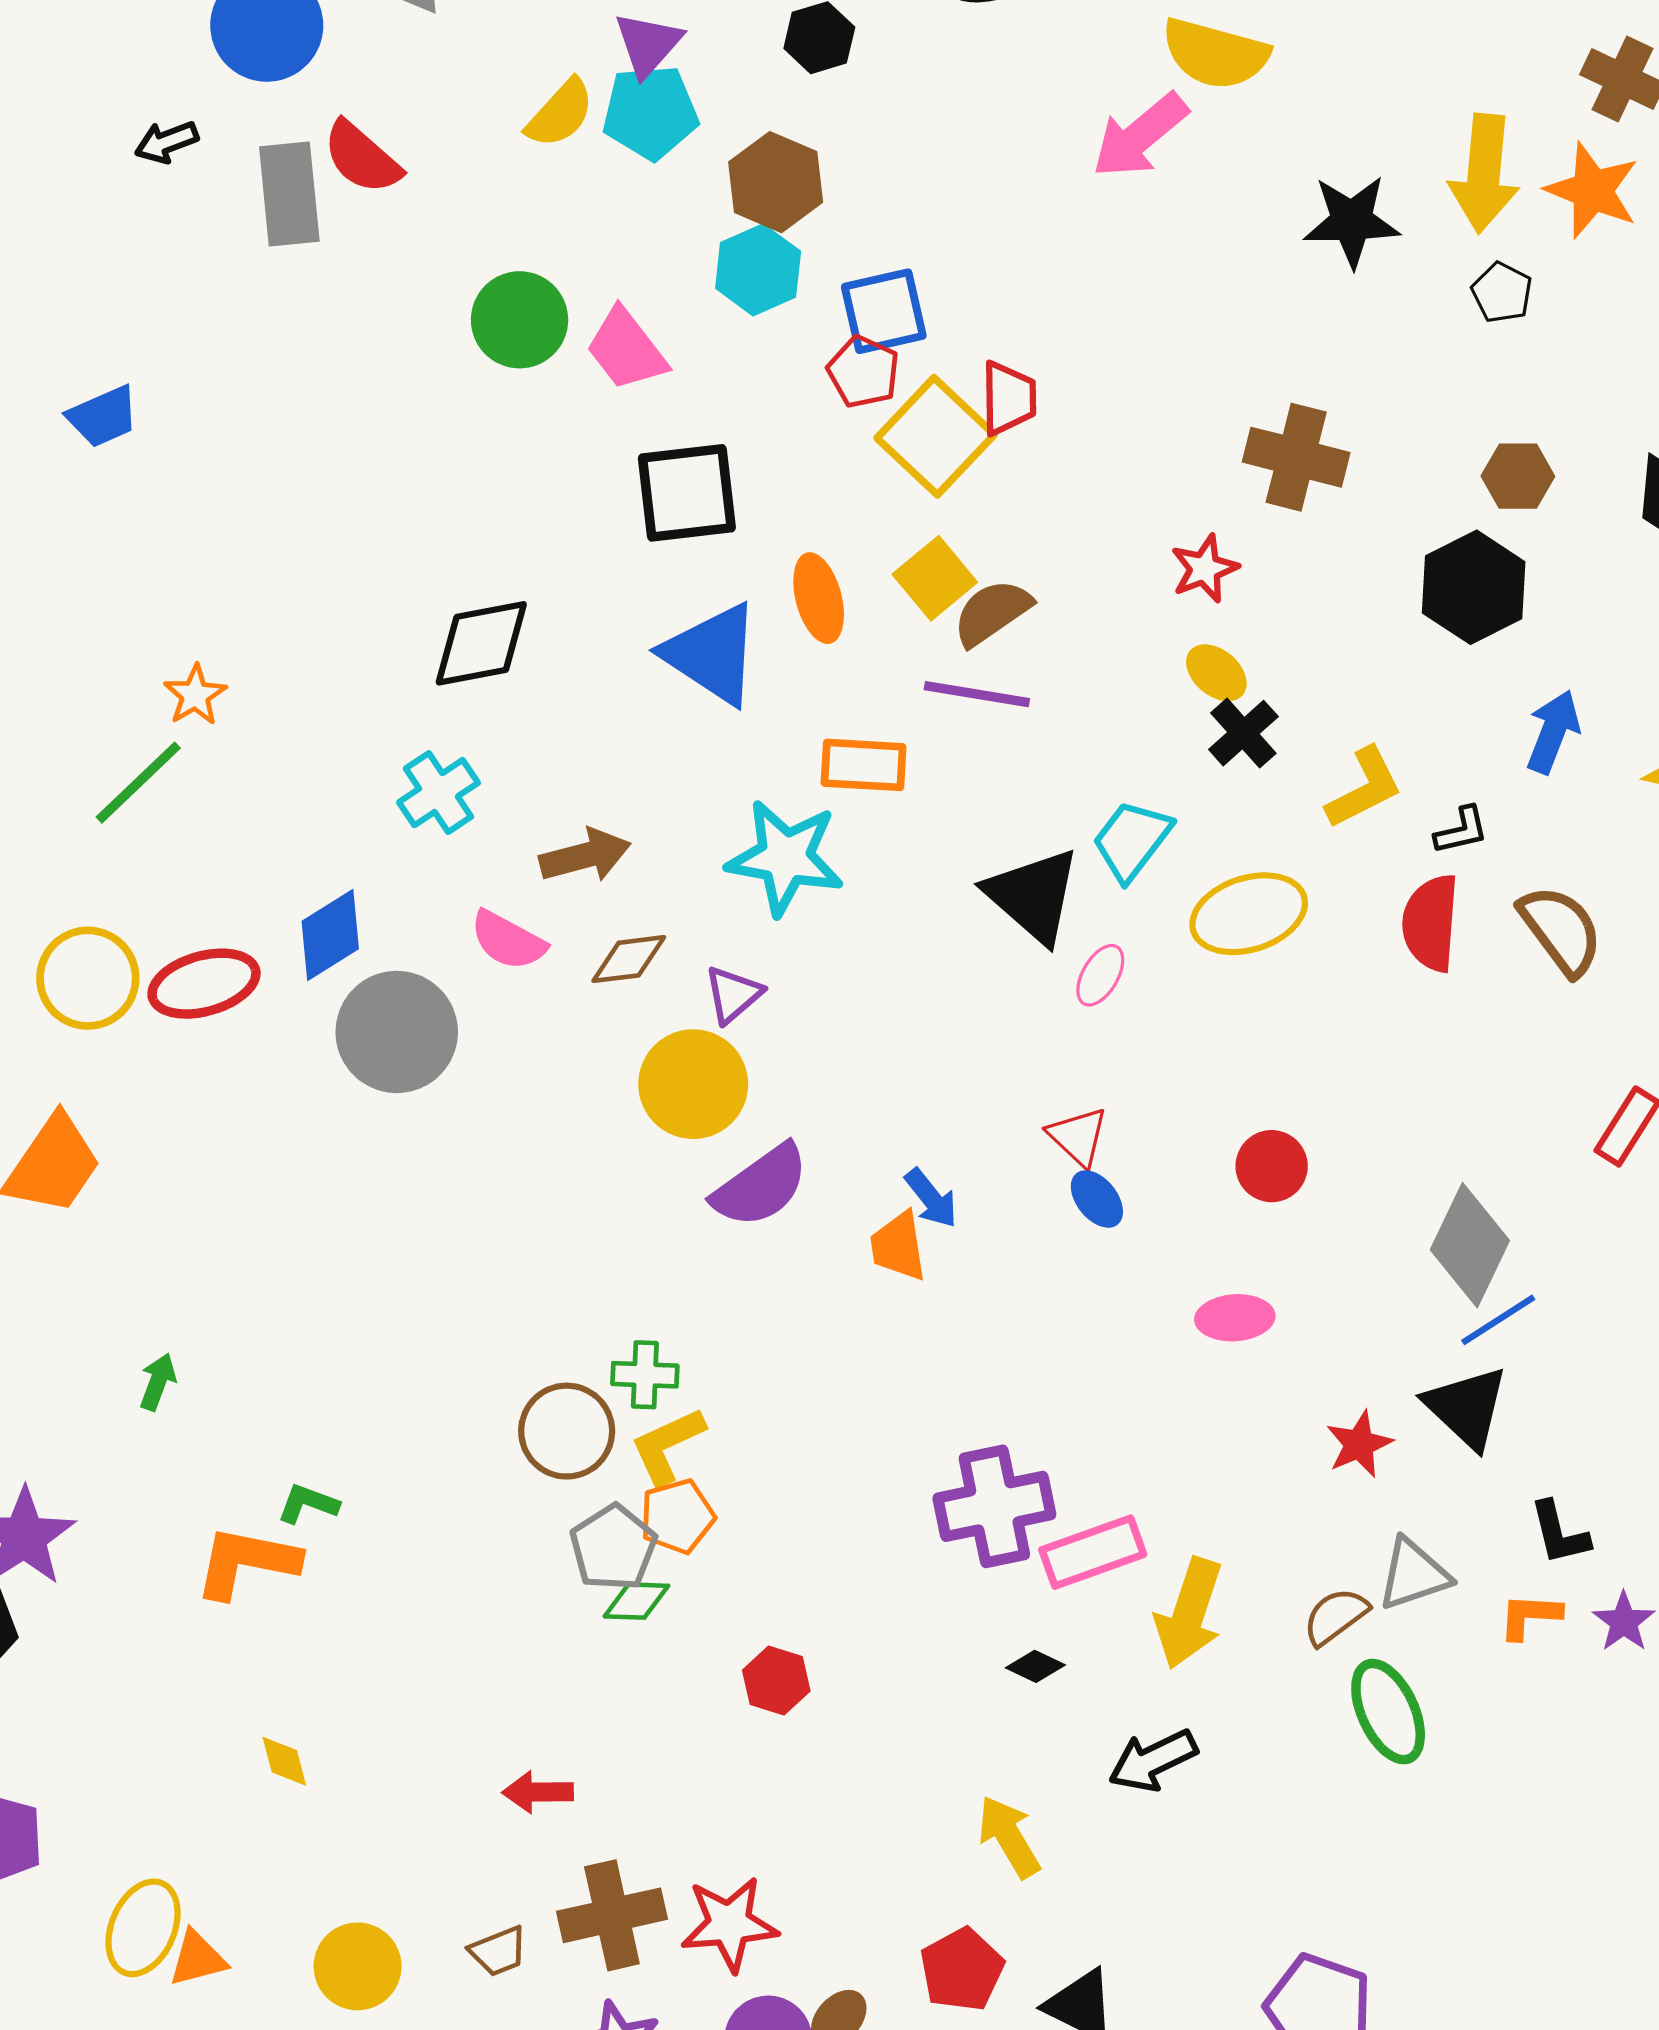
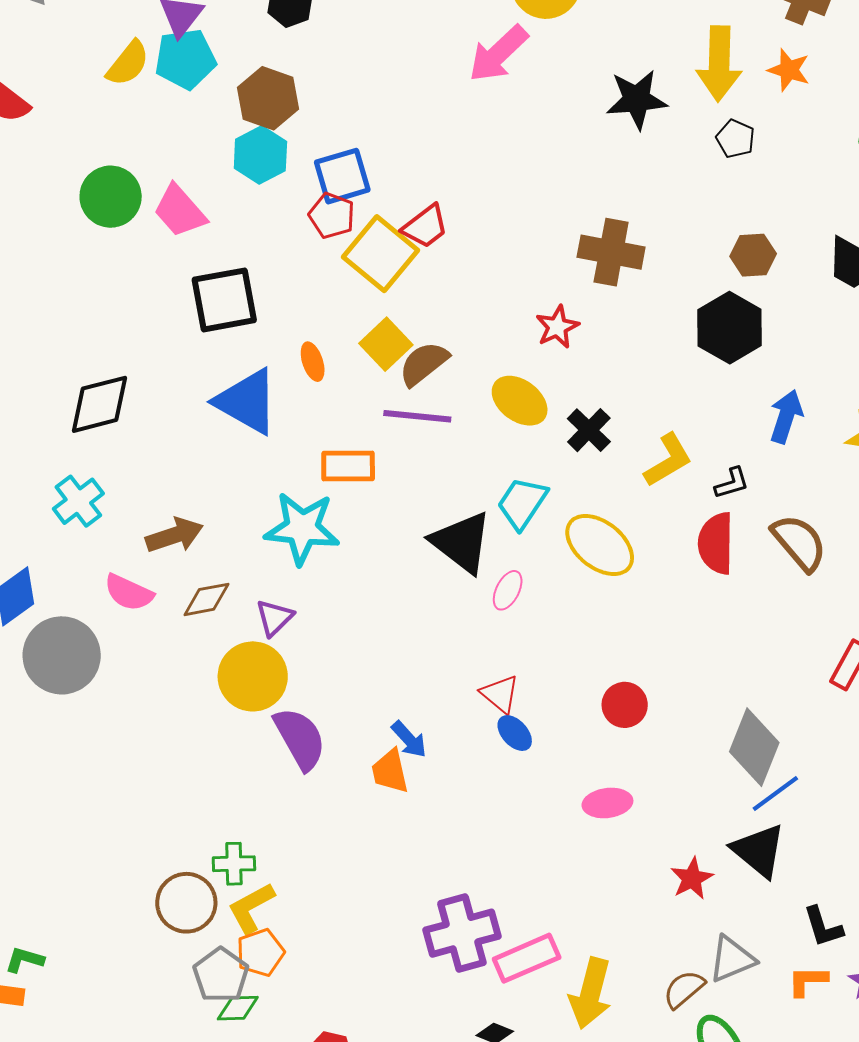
orange star: (1592, 190) -> (789, 70), size x0.7
red trapezoid: (1008, 398) -> (425, 226), turned 57
orange ellipse: (819, 598) -> (313, 362), size x0.7
yellow ellipse: (1216, 673) -> (520, 401), moved, size x1.4
yellow ellipse: (1249, 914) -> (600, 545), turned 60
purple semicircle: (761, 1186) -> (300, 739), turned -80

